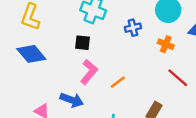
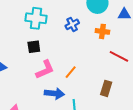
pink L-shape: (89, 72) -> (45, 70), turned 40
blue arrow: (72, 100) -> (54, 93), moved

